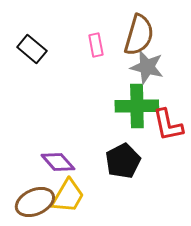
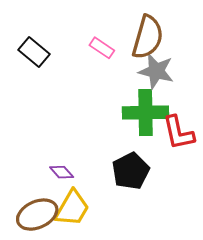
pink rectangle: (96, 45) -> (102, 48), turned -45
purple diamond: (58, 162) -> (62, 172), size x0.7

